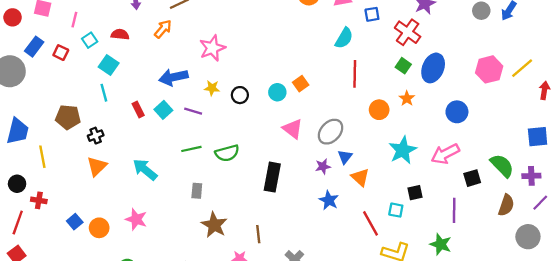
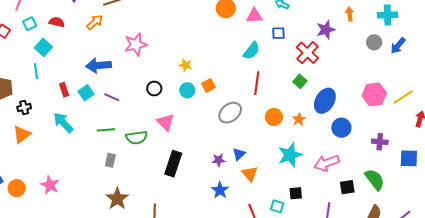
blue ellipse: (433, 68) -> (325, 101), moved
yellow star: (212, 88) -> (186, 65), moved
orange star: (407, 98) -> (299, 119), moved
pink triangle: (293, 129) -> (165, 122), moved
gray ellipse: (331, 132) -> (230, 113), moved
cyan arrow: (145, 170) -> (63, 123), moved
purple cross: (531, 176) -> (380, 142), moved
gray rectangle: (197, 191) -> (110, 160), moved

